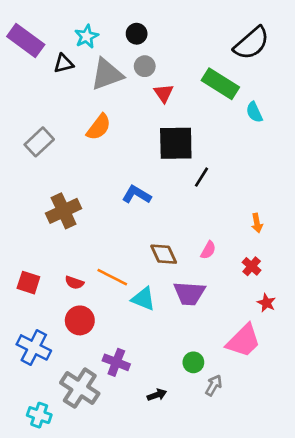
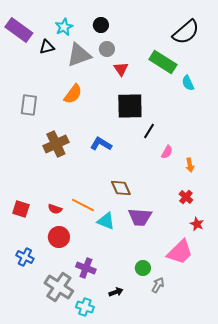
gray rectangle: (39, 142) -> (29, 105), turned -40
brown cross: (64, 211) -> (56, 144), moved
pink semicircle: (208, 250) -> (167, 152), moved
blue cross: (34, 347) -> (25, 257), size x0.7
cyan cross: (39, 415) -> (85, 307), moved

